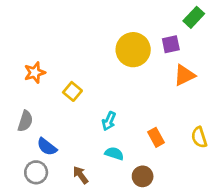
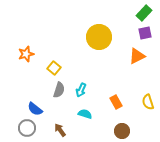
purple square: (171, 44) -> (145, 33), moved
gray semicircle: (25, 121) -> (59, 90), moved
brown circle: (143, 176) -> (122, 131), moved

